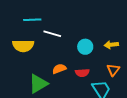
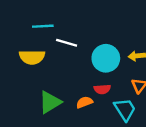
cyan circle: (85, 47) -> (106, 58), size x1.5
orange semicircle: (59, 69) -> (84, 102), moved

